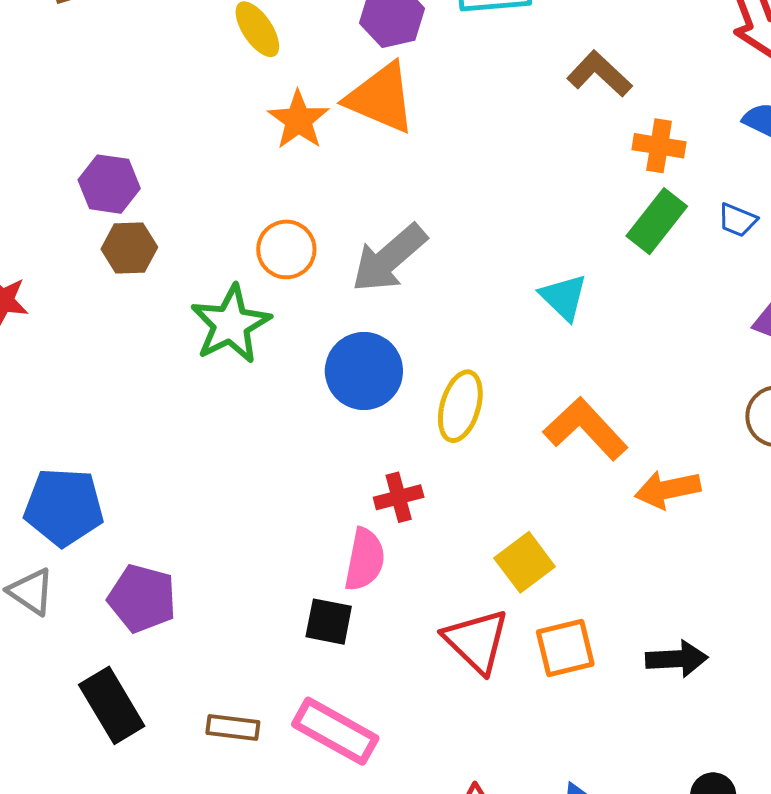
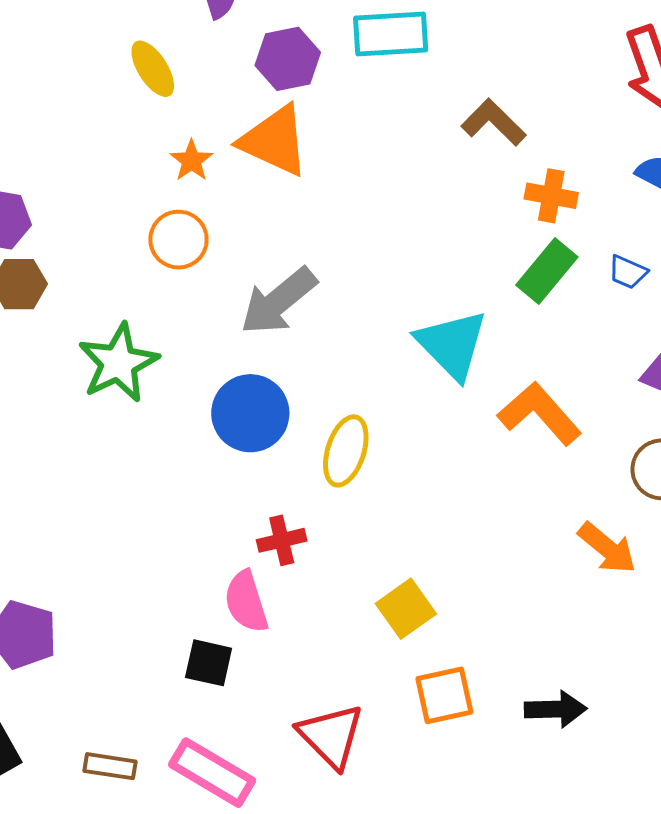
orange star: (298, 120) -> (191, 161), size x0.7
orange circle: (286, 249) -> (179, 240), moved
cyan triangle: (564, 297) -> (452, 345), size x1.5
orange L-shape: (585, 429) -> (540, 413), moved
orange arrow: (668, 489) -> (607, 548), moved, turned -130
pink semicircle: (365, 560) -> (246, 602), turned 150
red triangle: (476, 641) -> (331, 736), moved

